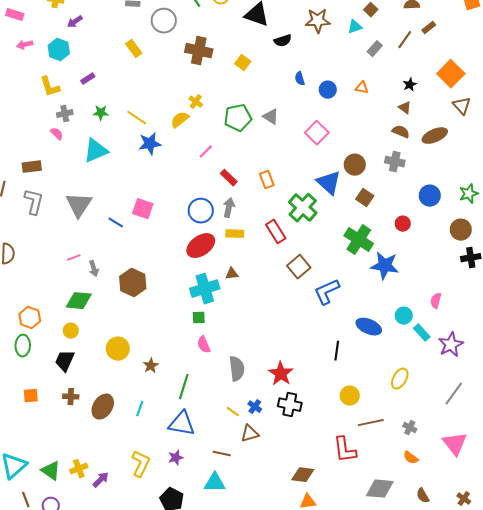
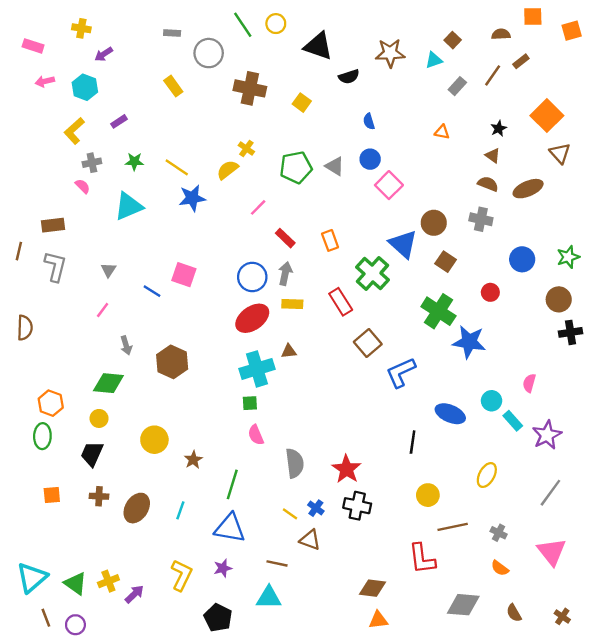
yellow L-shape: (50, 87) -> (74, 131), turned 65
blue circle: (328, 90) -> (370, 159), moved
gray triangle: (79, 205) -> (108, 270), size x0.5
pink line: (74, 258) -> (103, 310), moved, turned -32
brown triangle: (250, 434) -> (310, 540), turned 36

